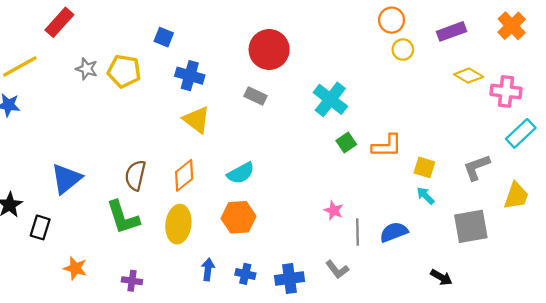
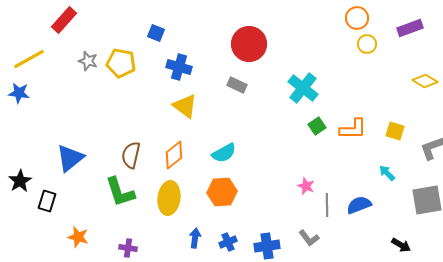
yellow diamond: (469, 76) -> (425, 81), moved
yellow square: (424, 167) -> (395, 131), moved
blue cross: (245, 274) -> (228, 242), turned -36

